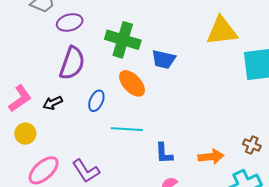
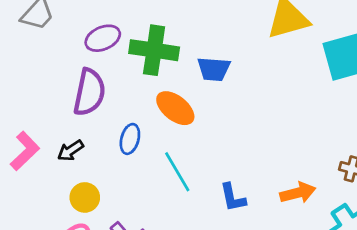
purple ellipse: (70, 22) -> (103, 38), moved
cyan line: (127, 129) -> (177, 172), turned 64
yellow circle: (25, 134) -> (85, 197), moved

